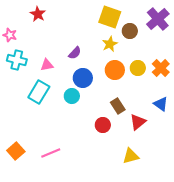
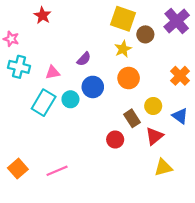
yellow circle: (138, 68) -> (153, 106), moved
cyan circle: (72, 96) -> (70, 99), moved
yellow triangle: (131, 156) -> (163, 167), moved

